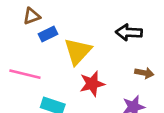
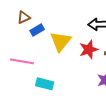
red star: (92, 84) -> (89, 50), moved

